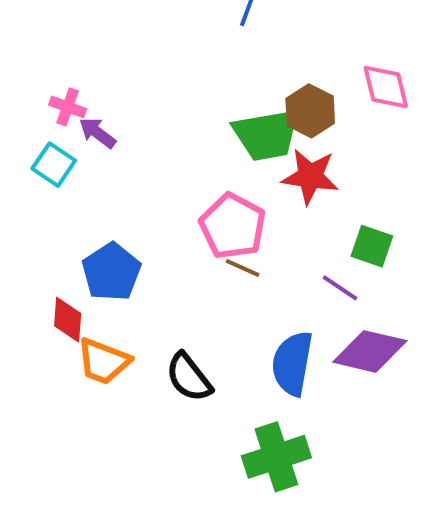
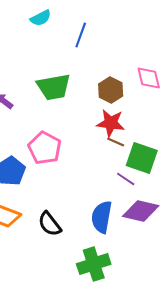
green trapezoid: (266, 135) -> (54, 87), moved
pink pentagon: (233, 226) -> (45, 148), moved
green square: (372, 246) -> (142, 158), size x1.5
brown line: (243, 268) -> (116, 142), moved

